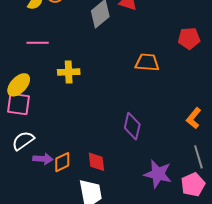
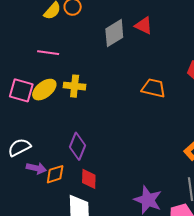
yellow ellipse: (19, 85) -> (44, 90), moved
pink square: (18, 104) -> (21, 90), moved
purple diamond: (132, 126) -> (77, 146), moved

